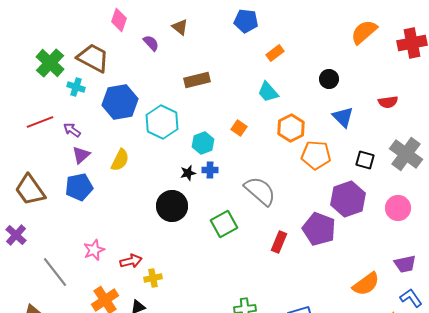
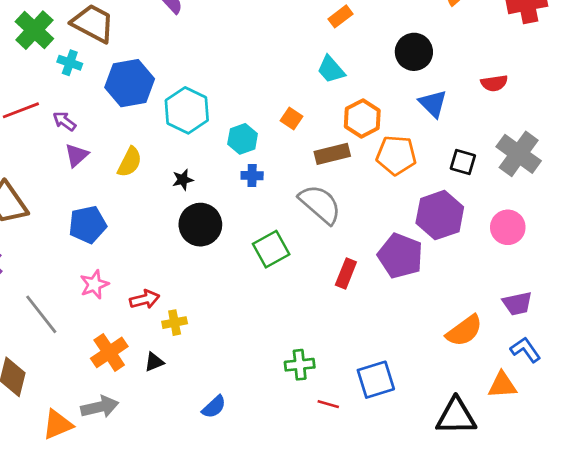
black circle: (329, 79) -> (414, 52), size x1.4
brown rectangle: (197, 80) -> (332, 154), moved
black star: (188, 173) -> (183, 180), moved
blue pentagon: (79, 187) -> (87, 225), moved

